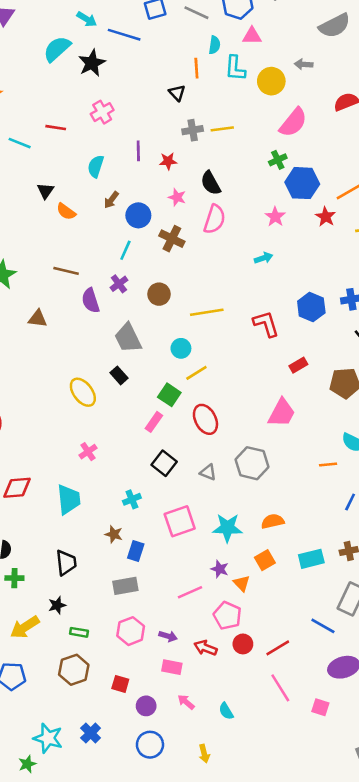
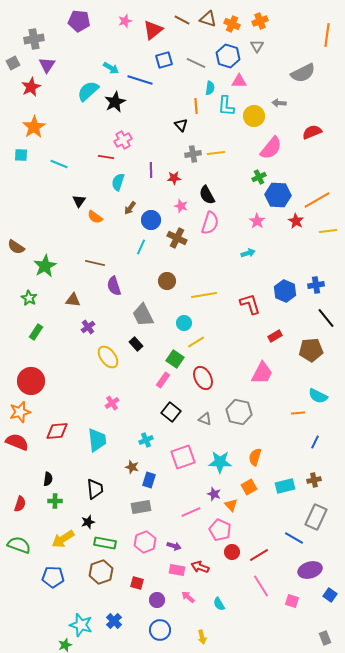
red line: (56, 128) -> (106, 157), moved
purple cross: (119, 284) -> (88, 327), moved
orange semicircle: (273, 521) -> (255, 457), turned -60
green rectangle: (79, 632) -> (105, 543), size x1.5
red arrow: (205, 648) -> (200, 567), moved

